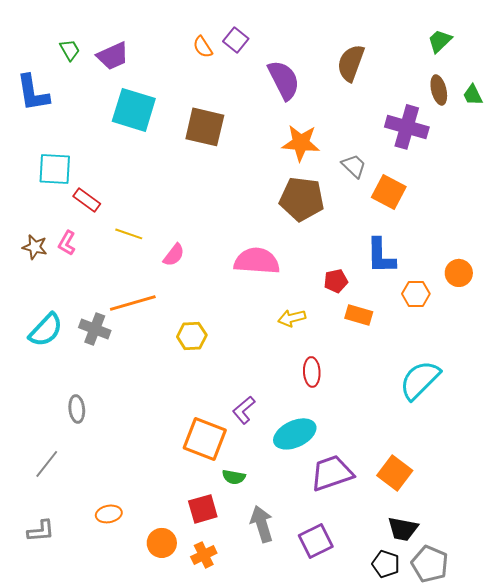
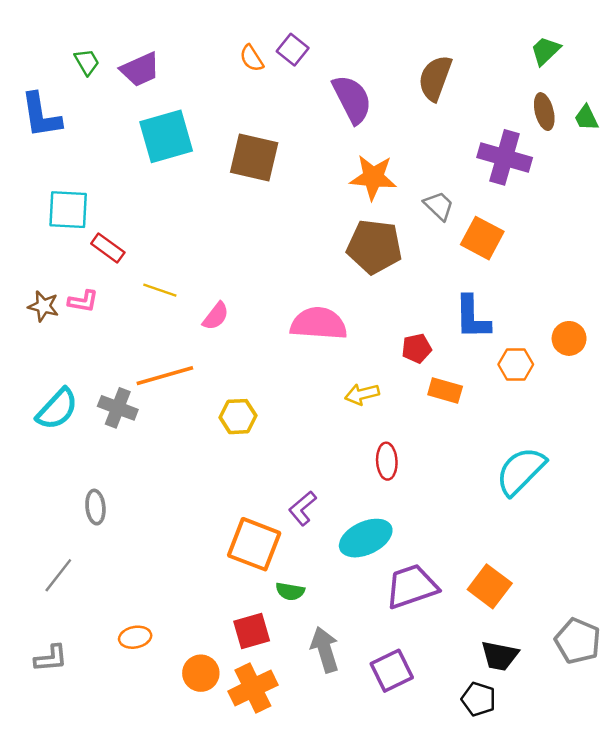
cyan square: (134, 110) -> (166, 136), turned -33
pink L-shape: (67, 243) -> (83, 301), turned -110
orange cross: (204, 555) -> (253, 688), size x1.5
gray pentagon: (430, 564) -> (578, 641), moved

